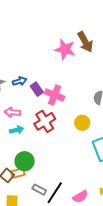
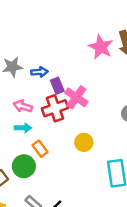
red cross: (45, 121) -> (55, 108), moved
yellow circle: (82, 123) -> (84, 142), moved
orange rectangle: (18, 173) -> (40, 149), moved, turned 56

